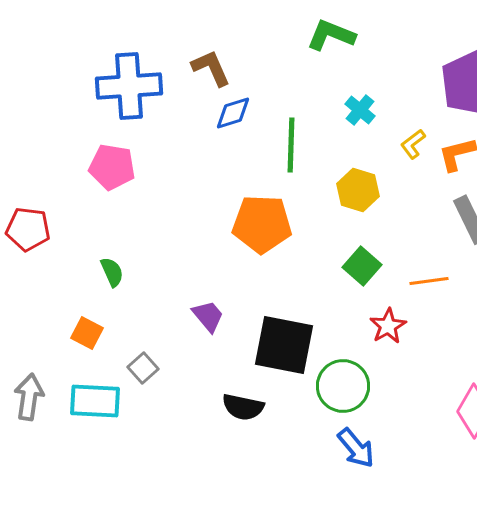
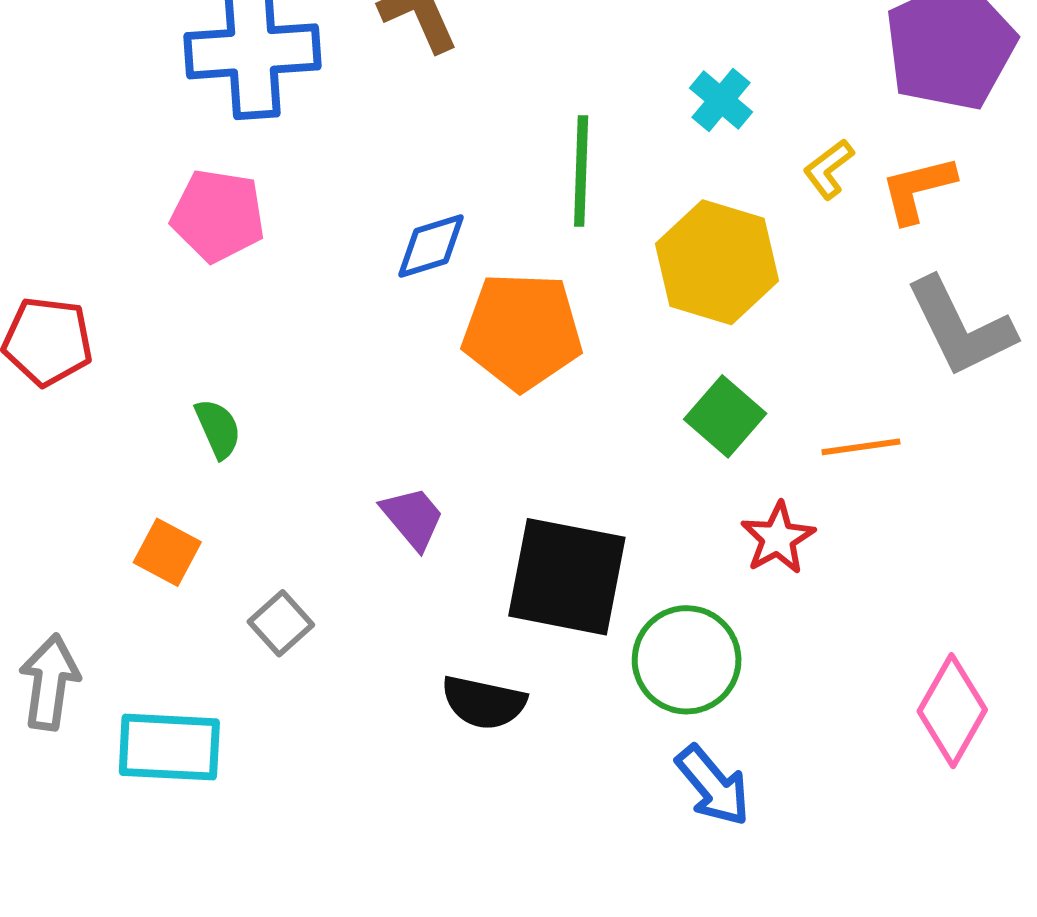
blue diamond: (233, 113) -> (431, 246), moved
yellow hexagon: (358, 190) -> (717, 262), size x1.4
cyan rectangle: (95, 401) -> (169, 747), moved

